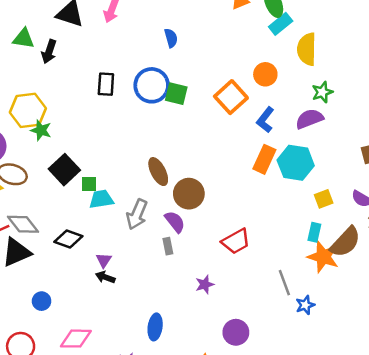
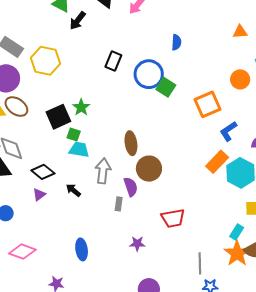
orange circle: (265, 74) -> (240, 79), moved
green star: (41, 130) -> (81, 107), moved
gray arrow: (137, 214) -> (103, 171), turned 145
purple triangle: (104, 260) -> (39, 195), moved
black arrow: (105, 277) -> (73, 190), moved
blue ellipse: (155, 327) -> (82, 249), moved, turned -35

